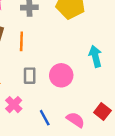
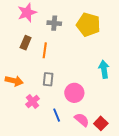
pink circle: (61, 75) -> (74, 93), moved
red square: (102, 111) -> (101, 123), moved

